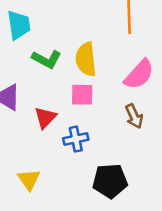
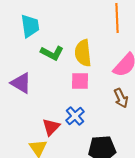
red triangle: (45, 118) -> (51, 127), moved
blue cross: (76, 139) -> (75, 116), turned -30

